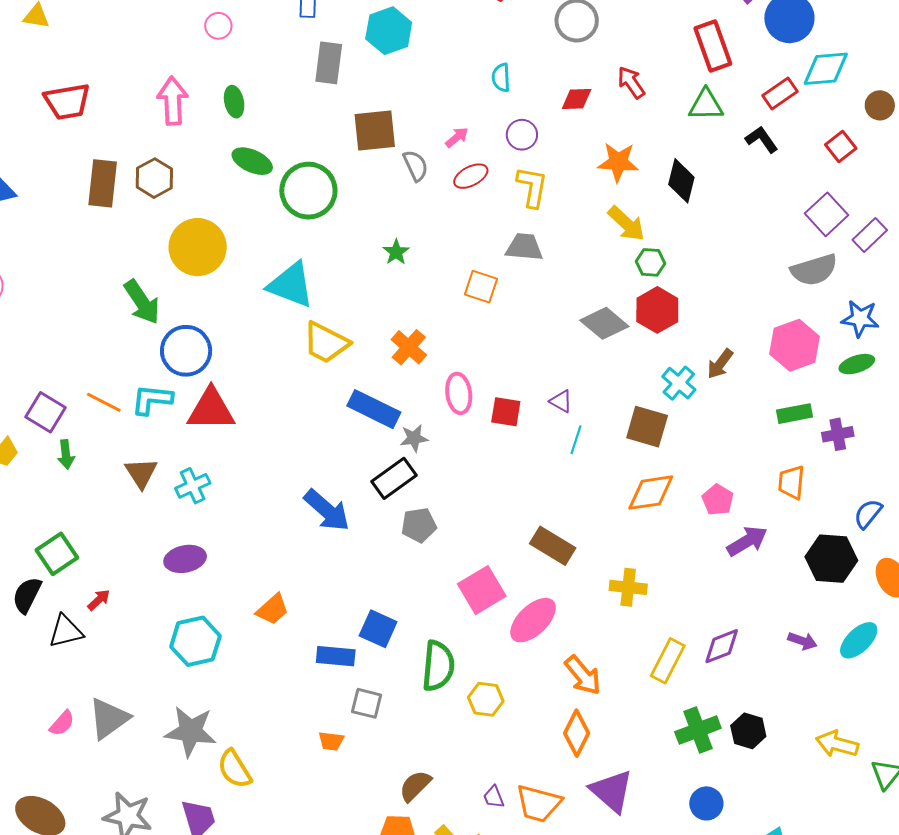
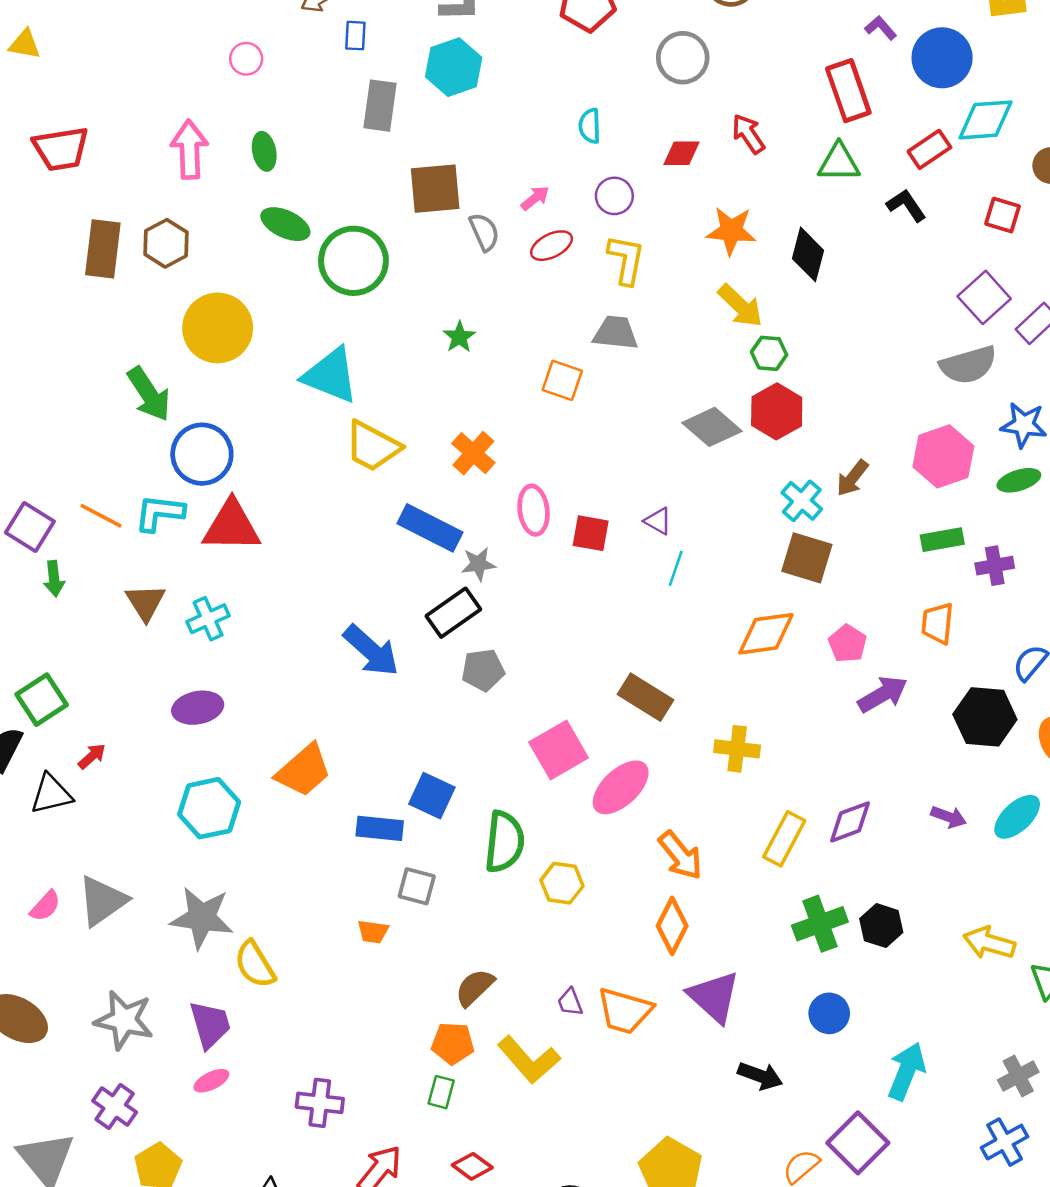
red square: (841, 147) -> (1003, 215), turned -36
brown square: (647, 427) -> (807, 558), moved
orange trapezoid: (273, 609) -> (304, 770), size x1.4

